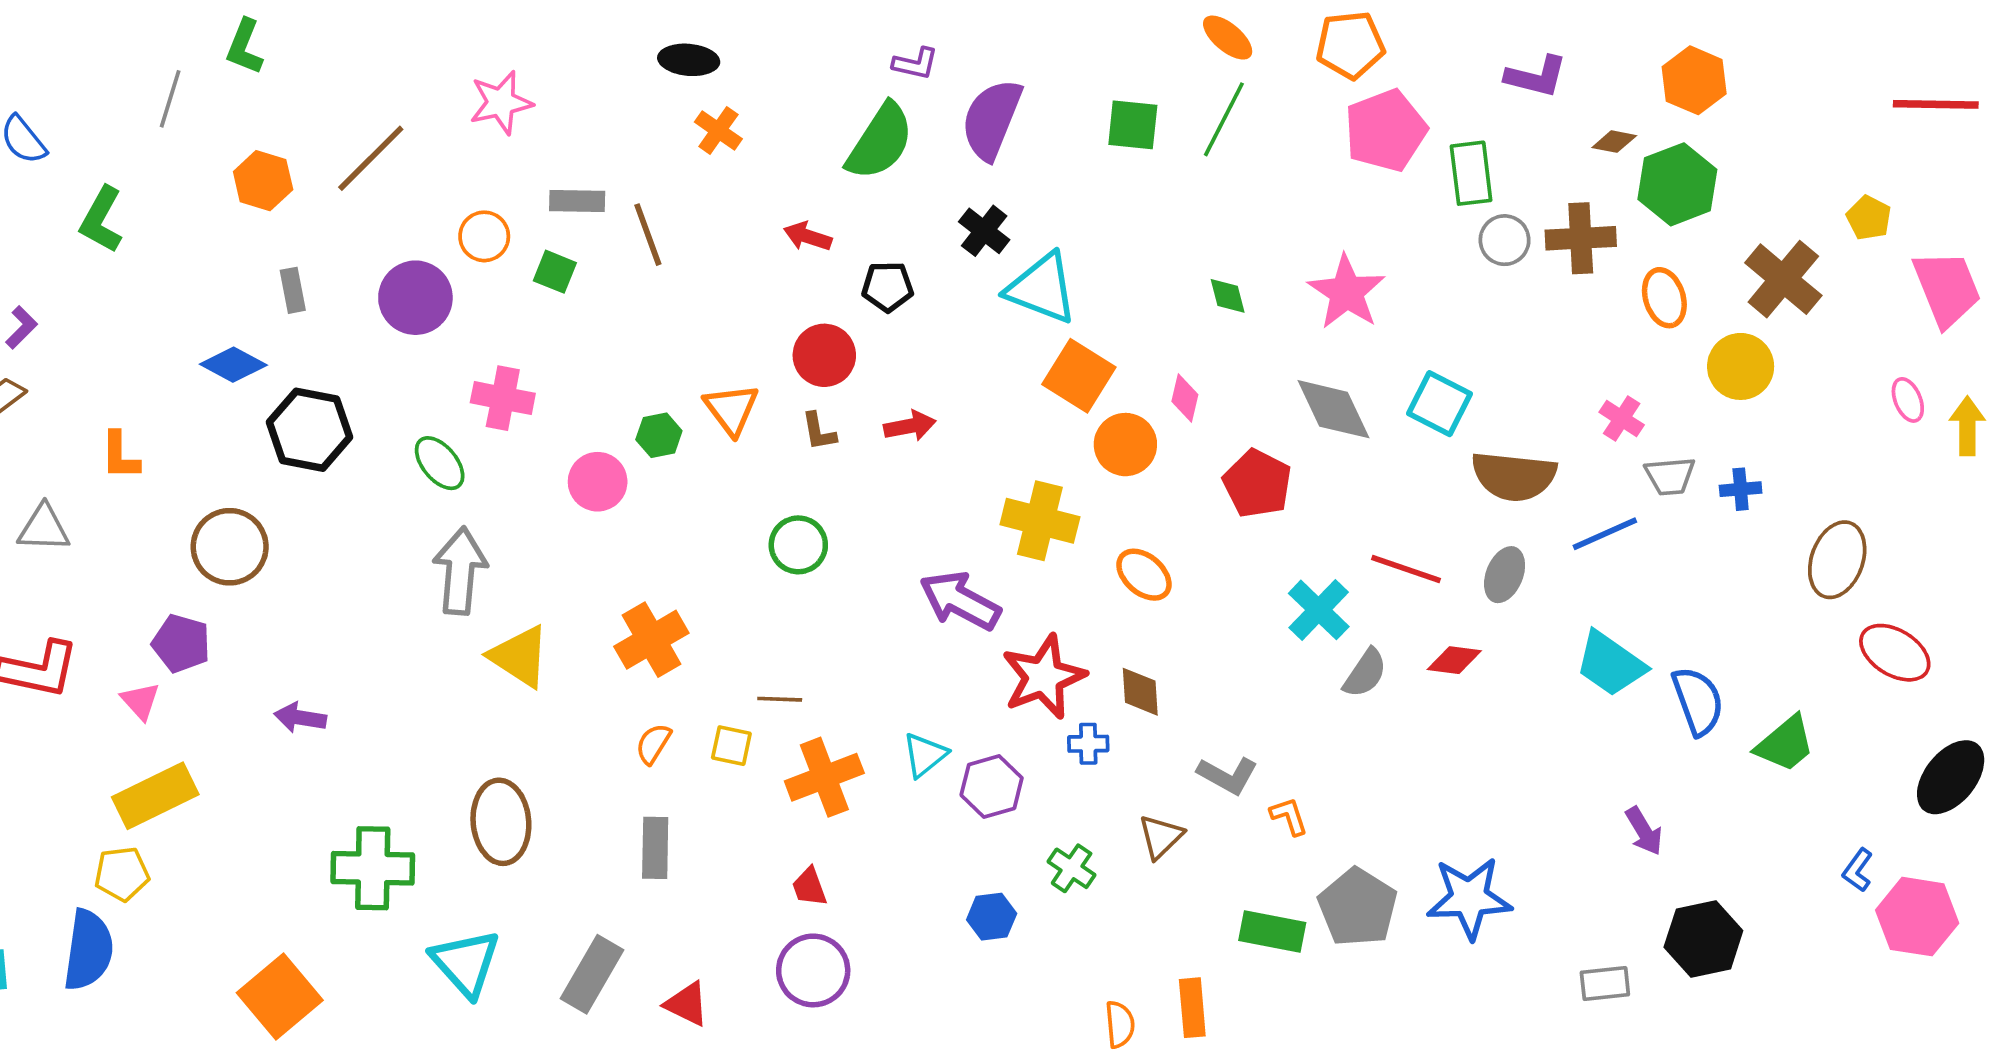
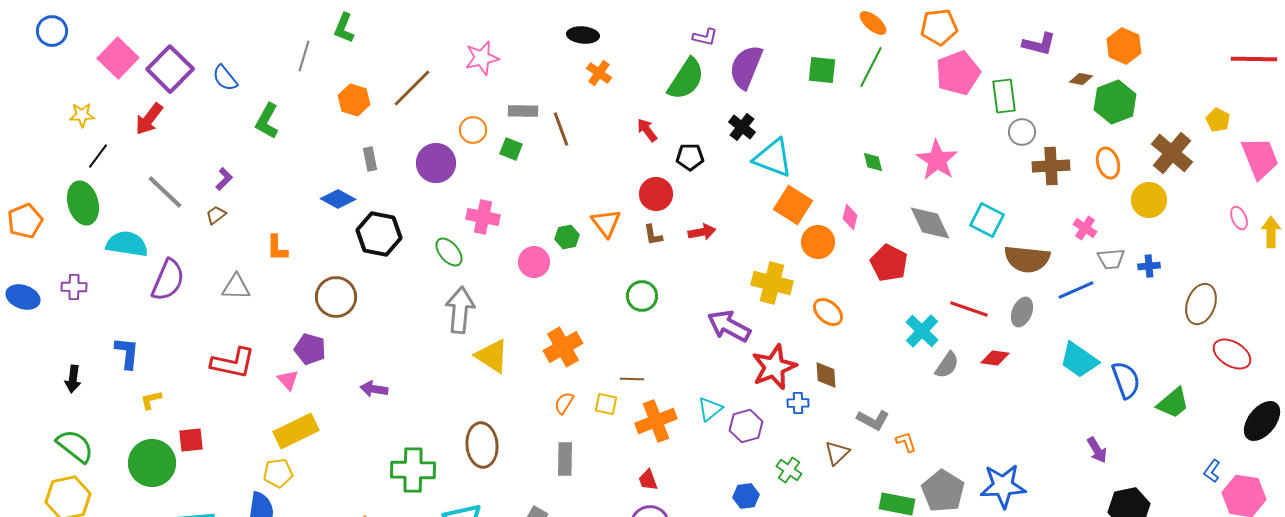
red arrow: (808, 236) -> (647, 130), turned 35
brown cross: (1581, 238) -> (1051, 166), moved

